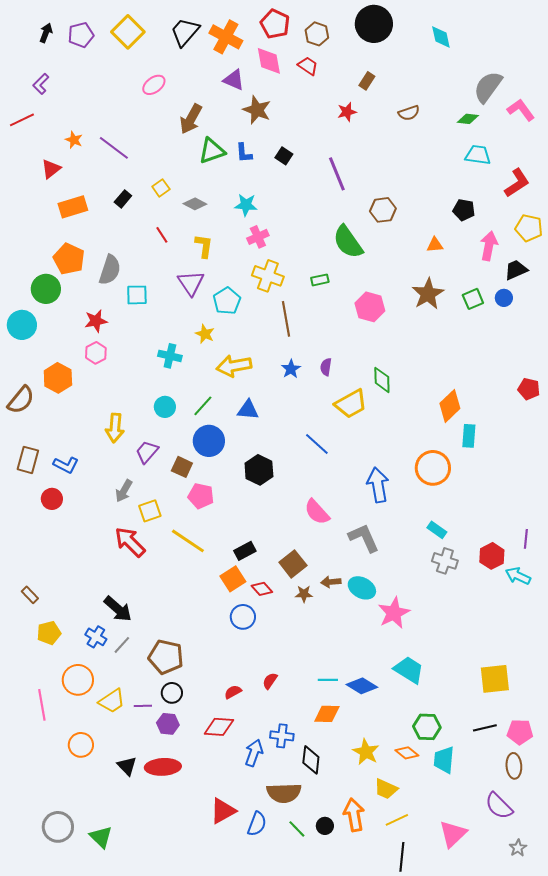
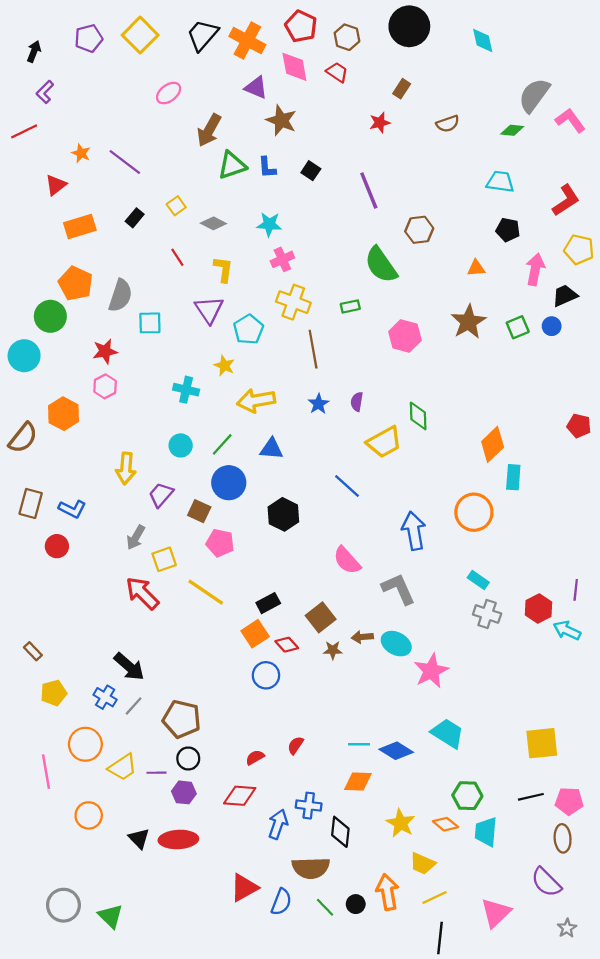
black arrow: (46, 33) -> (34, 51), moved
cyan trapezoid: (478, 155) -> (500, 182), moved

